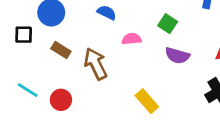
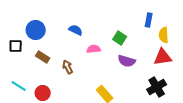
brown arrow: (96, 64) -> (68, 67), size x0.6

